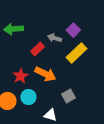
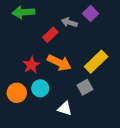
yellow rectangle: (76, 53) -> (96, 62), moved

